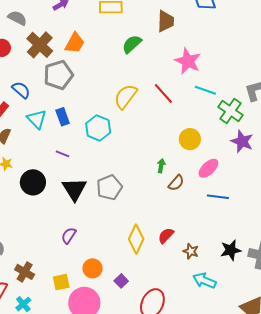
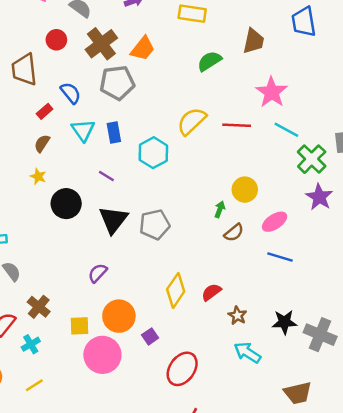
red line: (163, 93) -> (237, 125), turned -55
yellow circle: (190, 139) -> (245, 190), moved
orange circle: (93, 268) -> (119, 316), size x1.4

